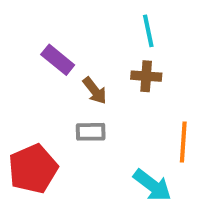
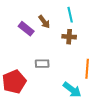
brown arrow: (95, 91) -> (44, 22), moved

